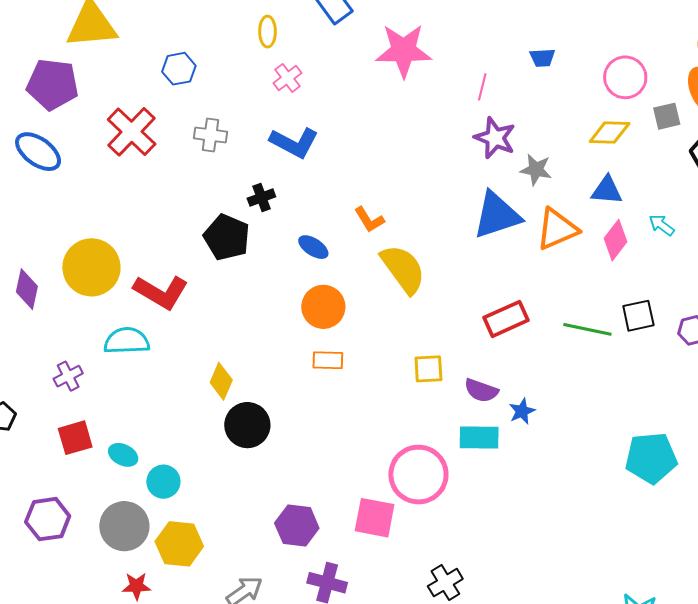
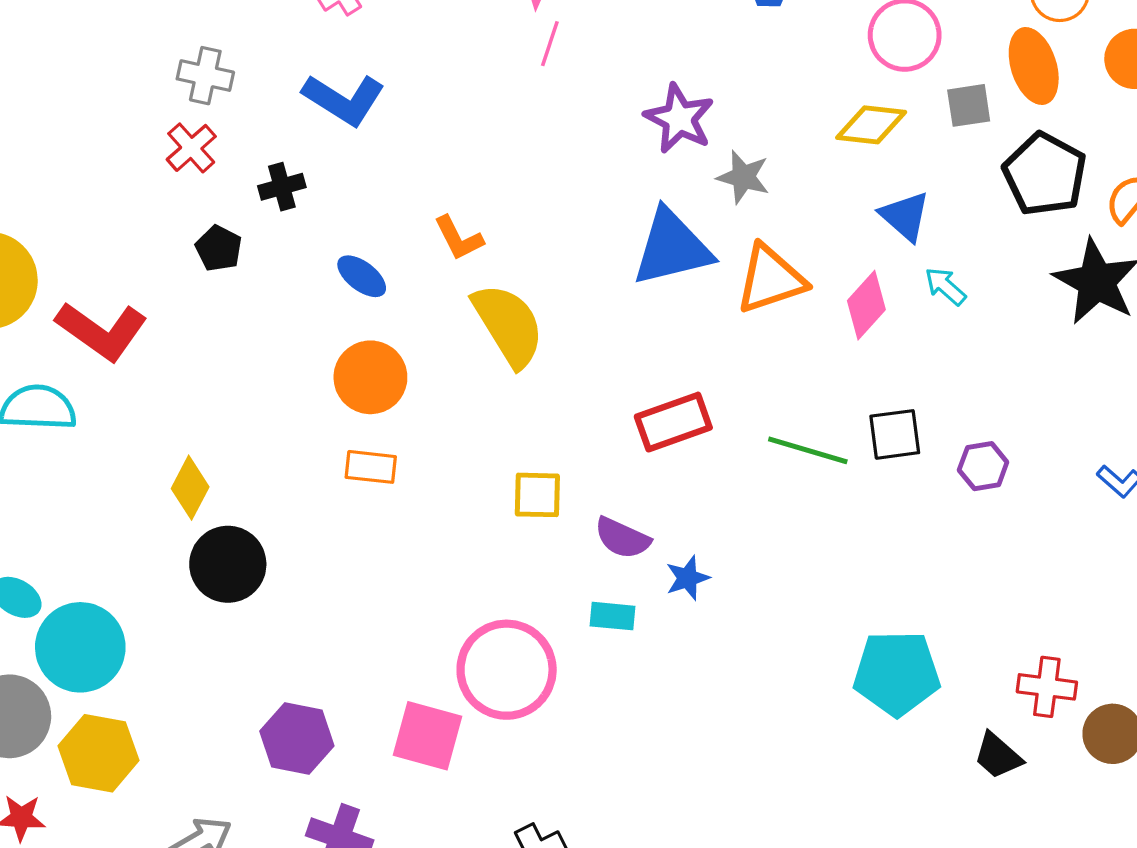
pink line: (482, 87) -> (550, 44), moved
red cross: (132, 132) -> (191, 148), moved, size x0.6
blue triangle: (607, 190) -> (905, 216), moved, turned 32
black pentagon: (227, 237) -> (219, 248), size x0.6
cyan rectangle: (479, 437) -> (613, 616), size x0.7
cyan circle: (163, 482) -> (80, 647), size x1.6

